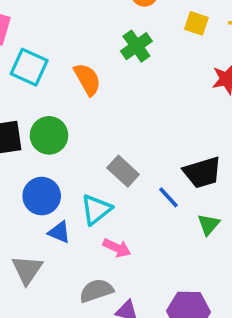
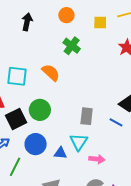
gray rectangle: (123, 171) -> (87, 116), turned 72
blue circle: (42, 196) -> (36, 144), moved
blue triangle: (59, 232) -> (60, 153), moved

